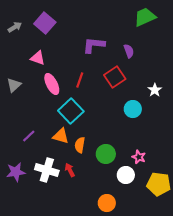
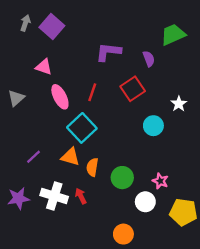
green trapezoid: (145, 17) -> (173, 35), moved
gray arrow: (15, 27) -> (25, 23), moved, turned -40

